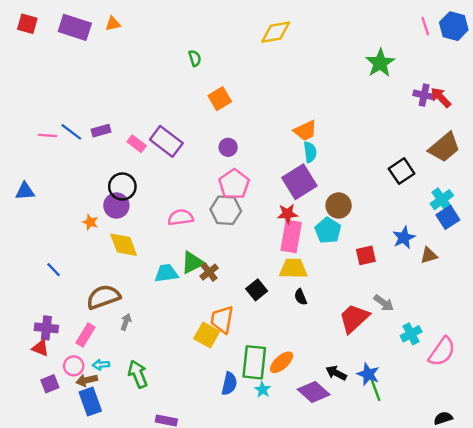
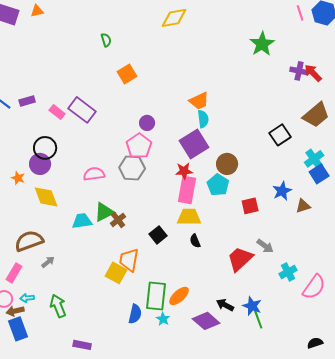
purple circle: (228, 147) -> (147, 123), moved
gray arrow: (126, 322) -> (48, 262), turned 32

